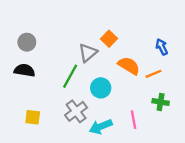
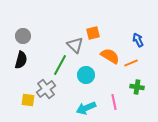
orange square: (109, 39) -> (93, 33), turned 32
gray triangle: (88, 53) -> (75, 45), turned -36
black semicircle: (24, 70) -> (21, 60), turned 96
gray cross: (76, 111) -> (46, 89), moved

